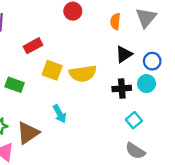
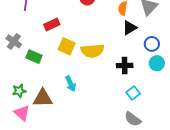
black triangle: (124, 54) -> (130, 28), moved
cyan circle: (147, 84) -> (157, 63), moved
brown triangle: (28, 133) -> (43, 98), turned 30

